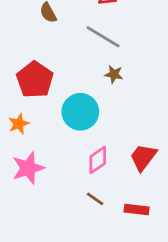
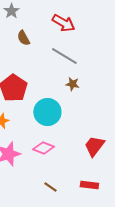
pink diamond: (98, 160) -> (43, 148), moved, turned 55
brown line: (95, 199) -> (50, 187), moved

